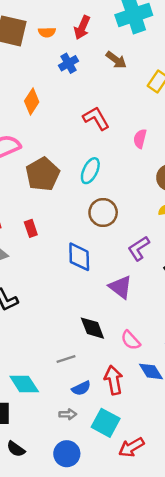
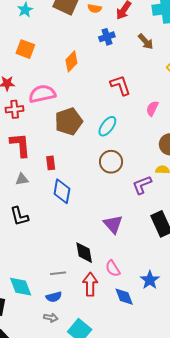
purple L-shape: (139, 248) -> (142, 185), moved
blue diamond: (79, 257) -> (62, 191), moved
red arrow: (114, 380) -> (90, 284), moved
blue semicircle: (81, 388) -> (54, 297), moved

